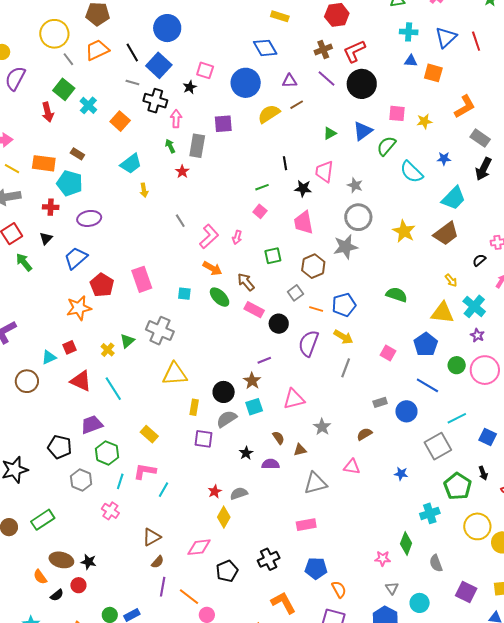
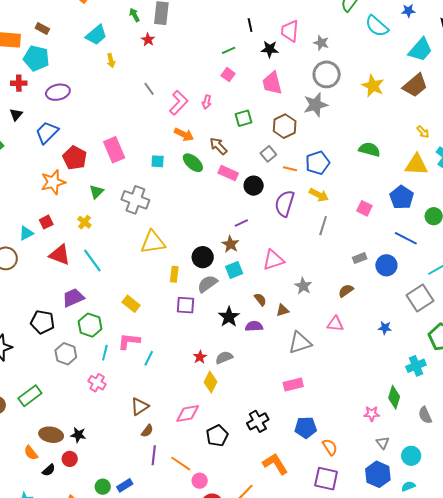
green triangle: (127, 341) -> (96, 192), moved
black star: (246, 453) -> (229, 317), size x1.5

